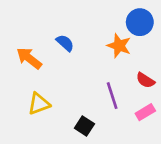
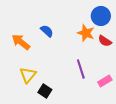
red semicircle: (145, 80) -> (105, 41), moved
yellow triangle: (39, 104) -> (28, 75), turned -30
black square: (84, 126) -> (45, 91), moved

